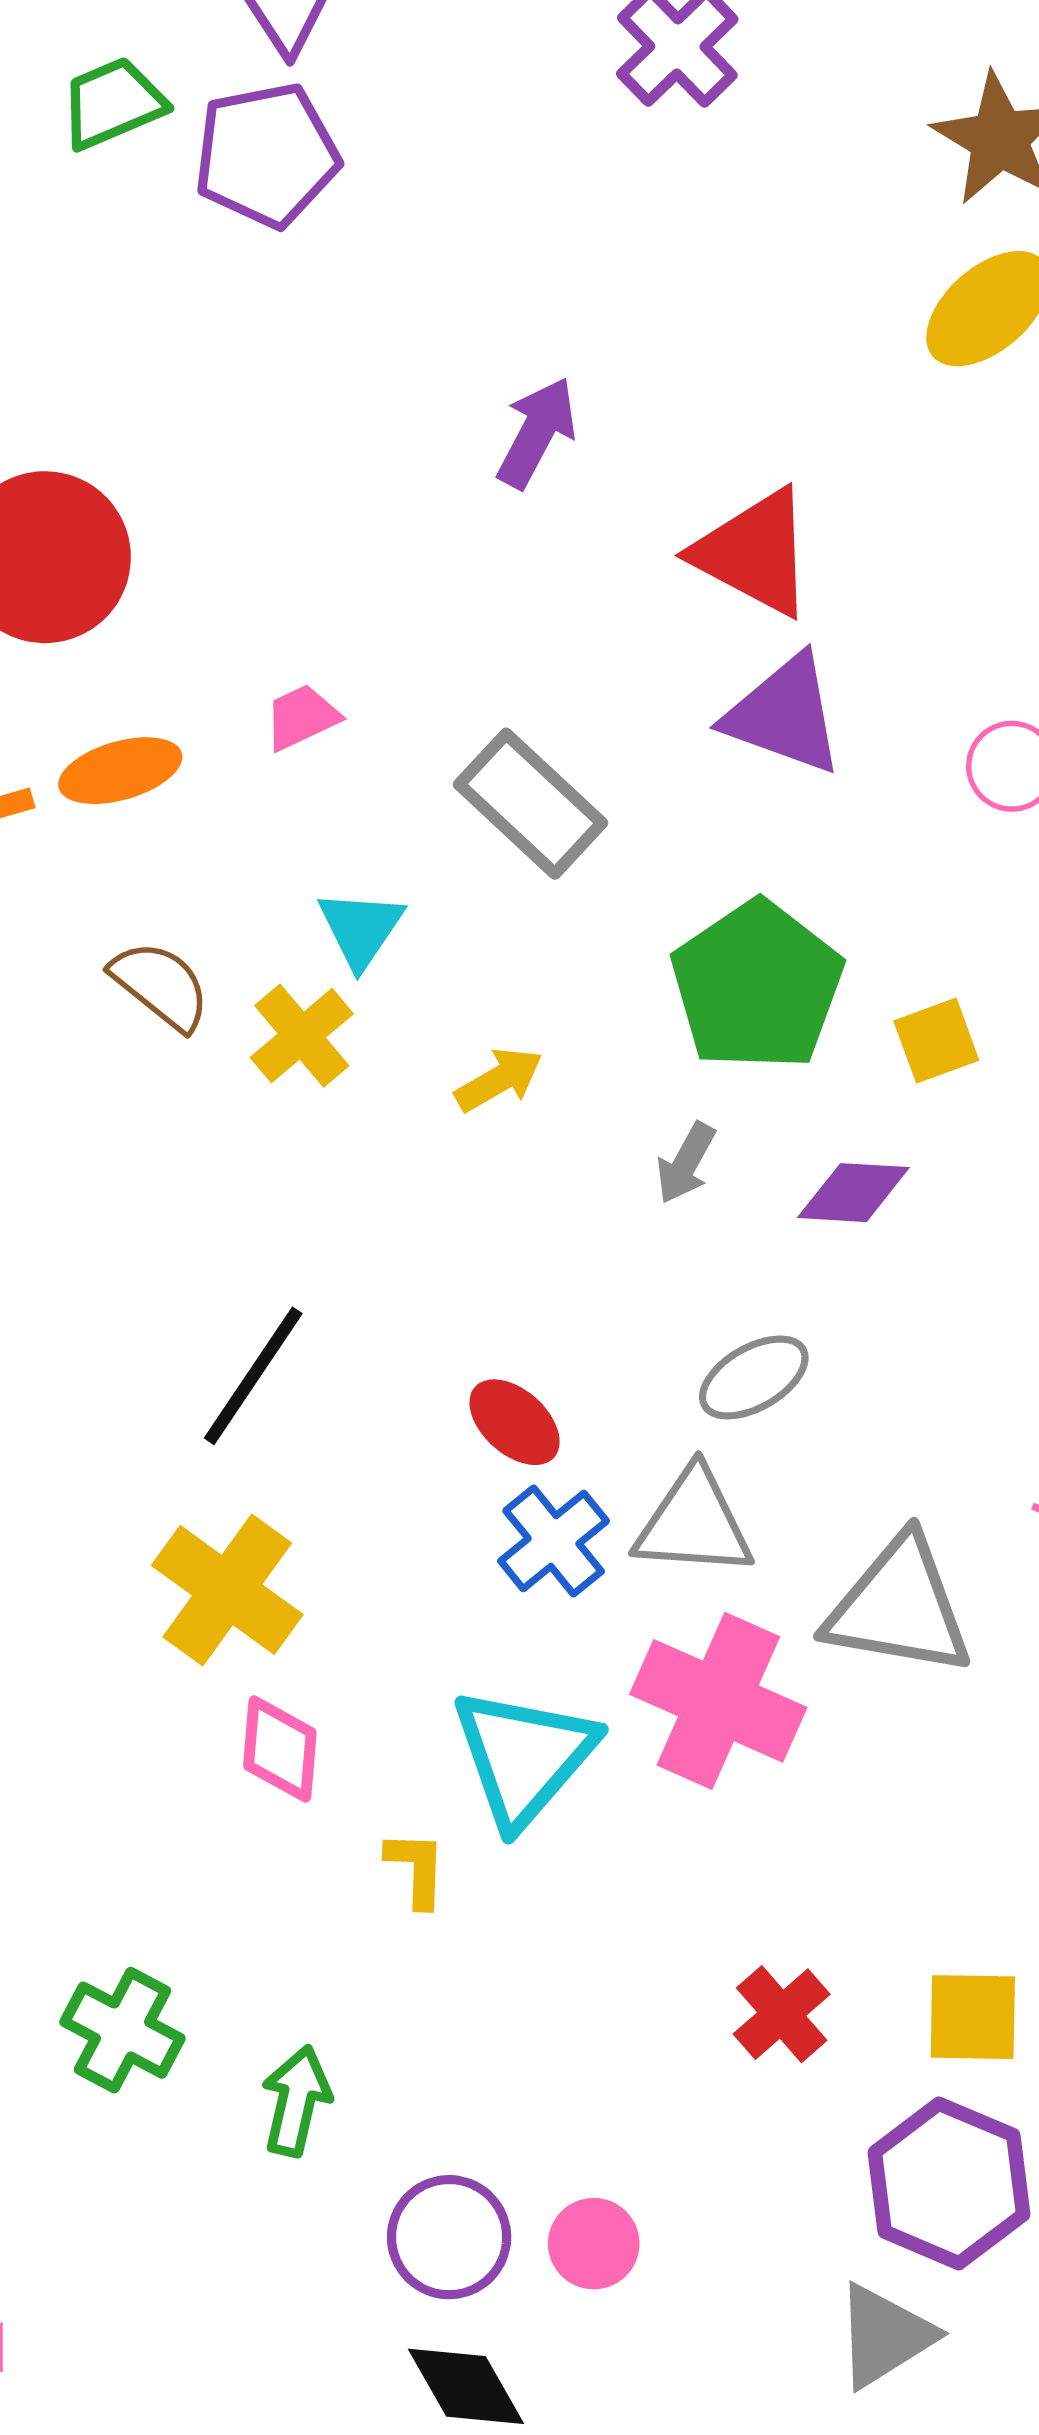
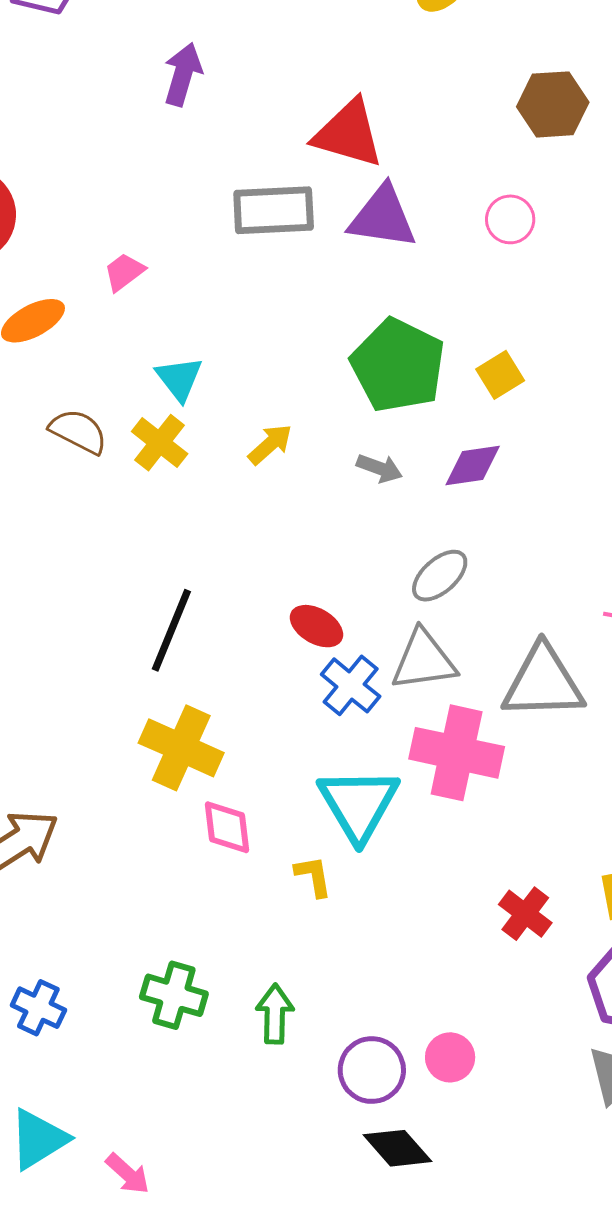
purple arrow: (537, 433) -> (183, 74), moved
gray rectangle: (530, 804) -> (274, 210), moved, turned -34
gray arrow: (686, 1163) -> (380, 468), turned -87

